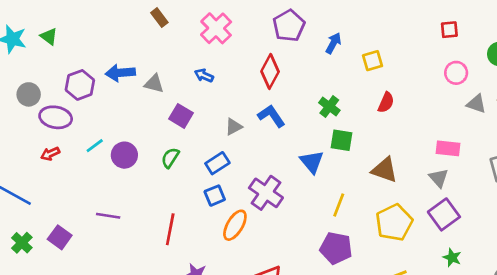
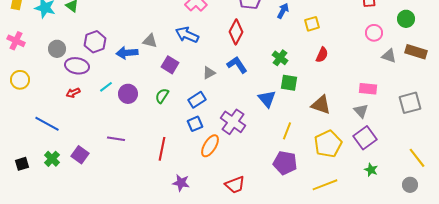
blue arrow: (120, 73) -> (127, 53), moved
blue arrow: (204, 76) -> (187, 35), size x1.6

